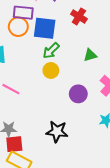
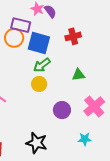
red cross: (79, 16) -> (73, 36), turned 35

